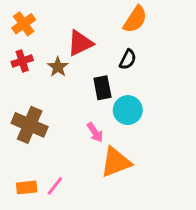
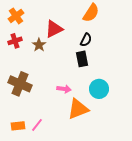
black rectangle: (102, 88) -> (82, 59), moved
cyan circle: (128, 110) -> (99, 89), moved
pink arrow: (95, 132) -> (64, 89), turned -48

